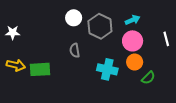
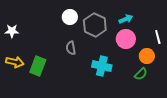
orange circle: (135, 62) -> (147, 56), moved
green rectangle: (40, 69) -> (38, 66), turned -66

